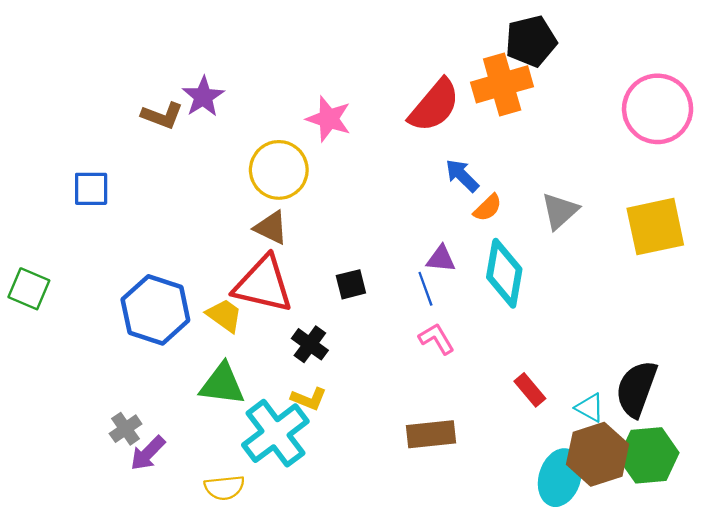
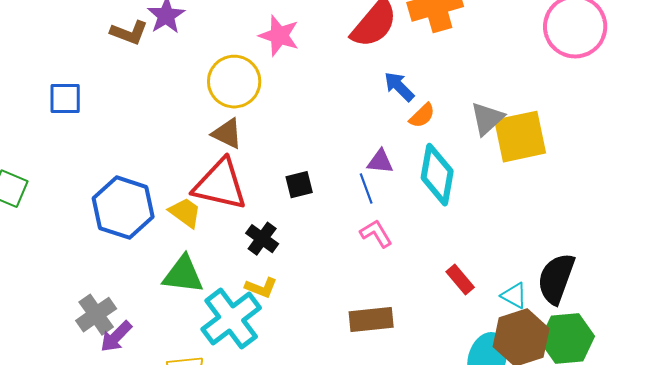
yellow square: (655, 227) -> (520, 137), moved
gray cross: (126, 429) -> (96, 315), size x1.4

